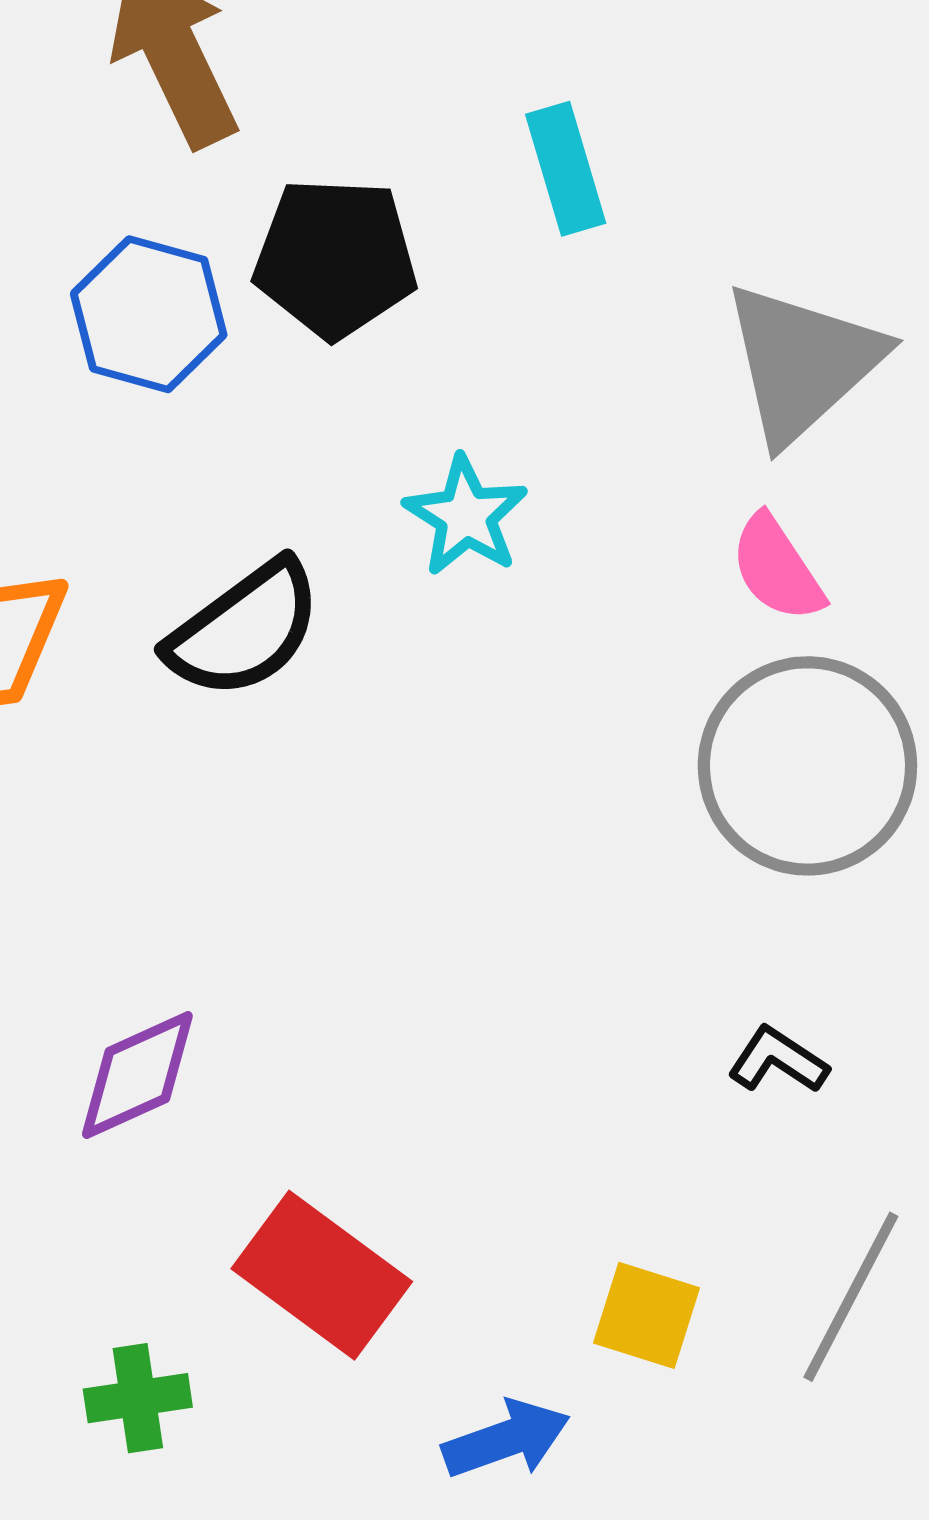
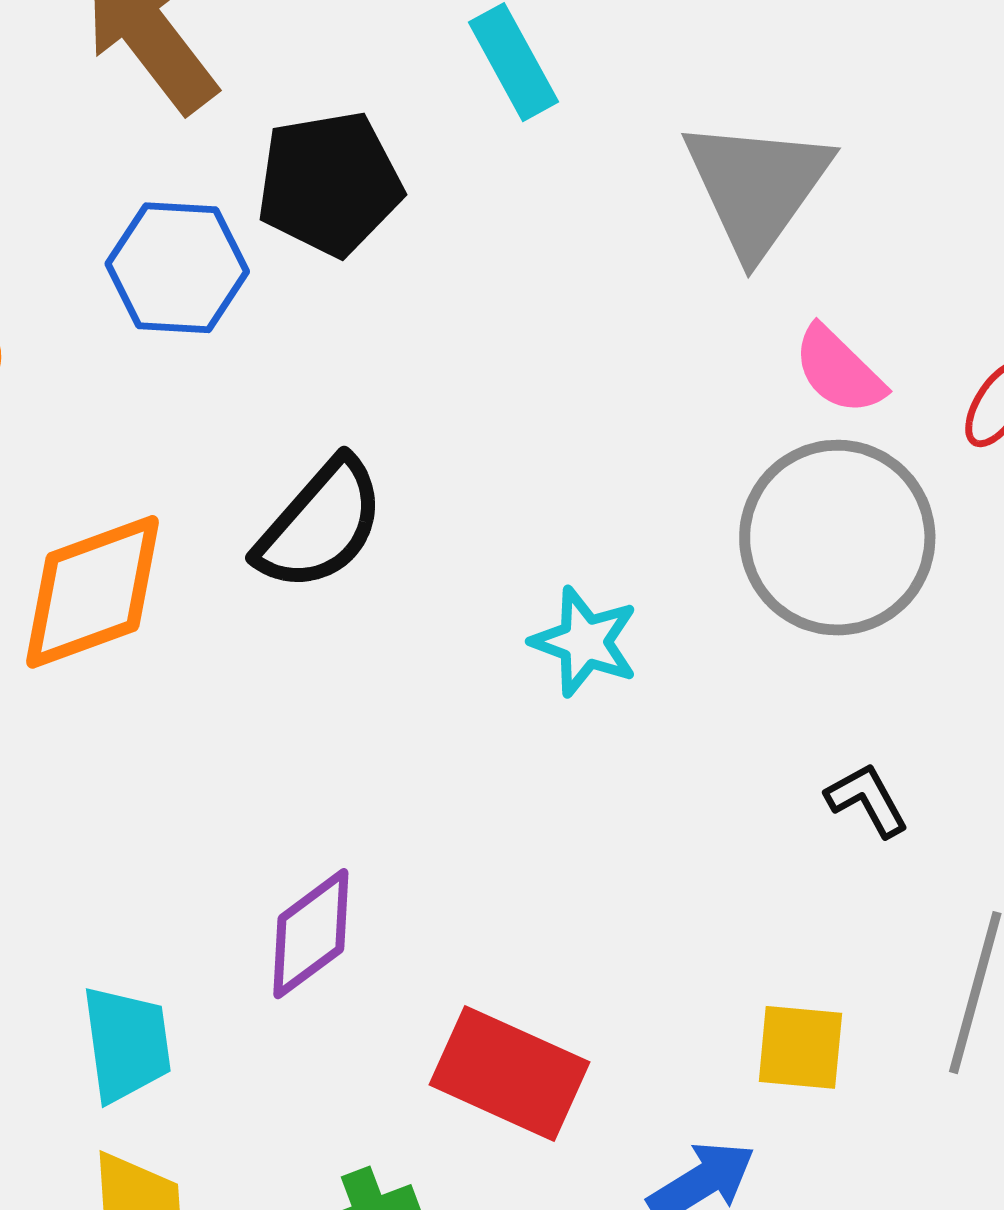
cyan star: (466, 516) -> (585, 642), moved
pink semicircle: (777, 568) -> (839, 370), moved
black L-shape: (778, 1060) -> (867, 800), turned 40

